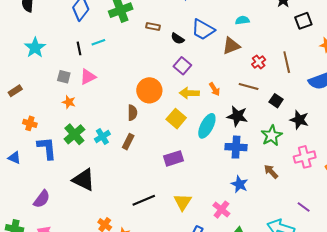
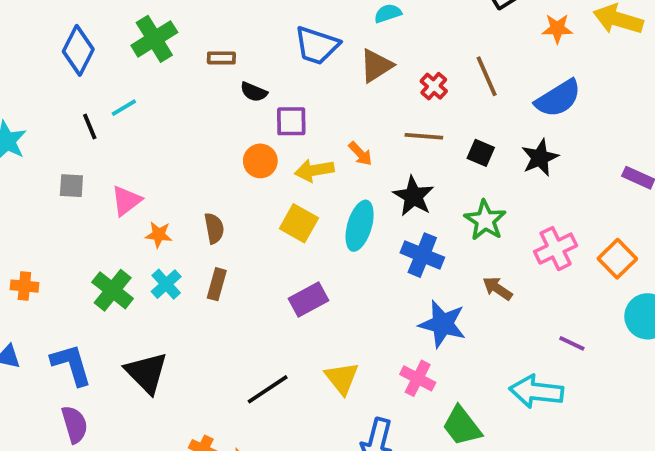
black semicircle: (178, 39) -> (254, 92), moved
purple square: (182, 66) -> (291, 121), turned -30
pink triangle: (88, 77) -> (126, 201), moved
orange circle: (149, 90) -> (260, 161), moved, size x0.7
orange star: (69, 102) -> (159, 235), moved
black star: (237, 116) -> (413, 196), turned 30
black star: (299, 120) -> (540, 158), moved, turned -30
blue cross: (236, 147) -> (422, 255), turned 30
blue L-shape: (47, 148) -> (71, 365), moved
black triangle: (84, 180) -> (146, 373), turned 30
blue star: (239, 184) -> (442, 324), size x1.4
purple semicircle: (42, 199) -> (75, 424), turned -42

